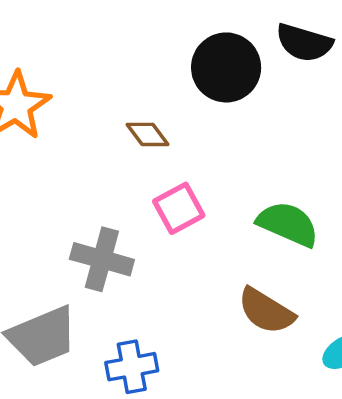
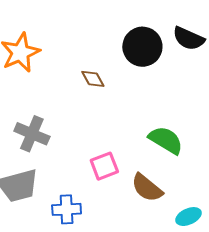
pink square: (179, 208) -> (104, 166), moved
gray cross: (102, 259) -> (32, 134), moved

